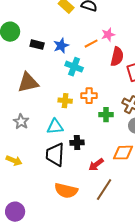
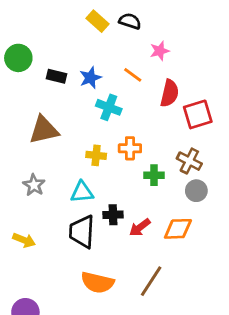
pink star: (108, 35) -> (160, 51), moved
orange line: (91, 44) -> (133, 75), turned 64
red arrow: (96, 165) -> (140, 227), moved

